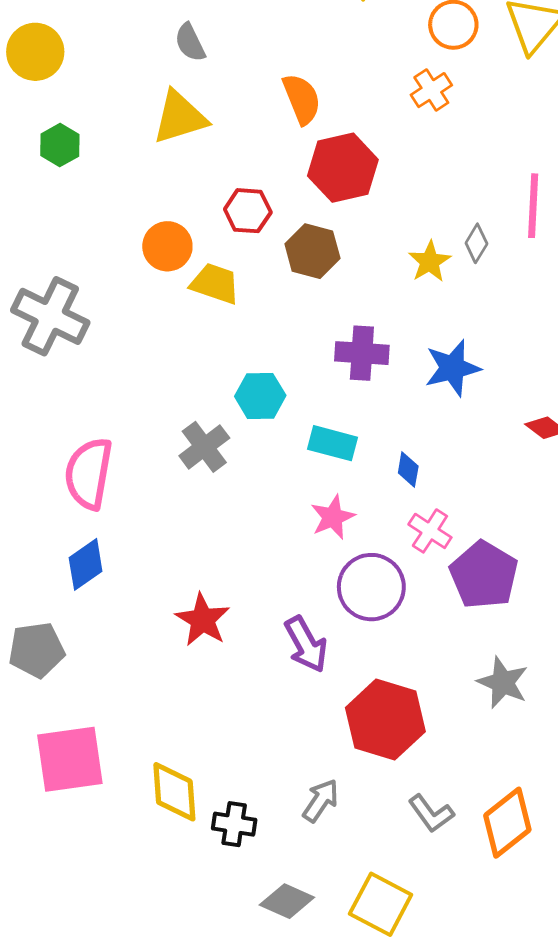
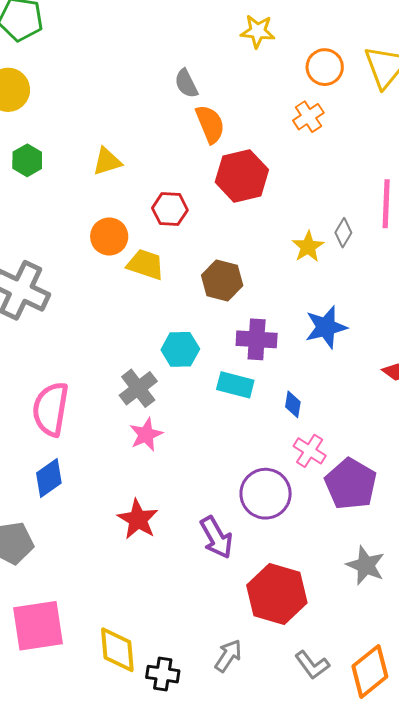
gray semicircle: (190, 42) -> (186, 83), moved
yellow triangle: (180, 117) -> (107, 161), moved, size x0.7
brown hexagon: (312, 251) -> (222, 280), moved
purple cross: (362, 353) -> (257, 339), moved
pink star: (333, 517) -> (146, 435), moved

